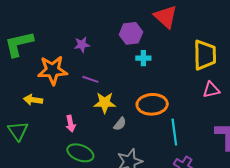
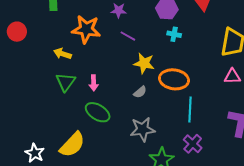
purple line: (90, 79) -> (128, 36), moved
yellow star: (105, 103) -> (144, 63), moved
green triangle: (18, 131) -> (66, 82), moved

